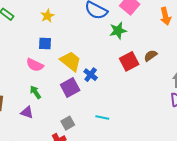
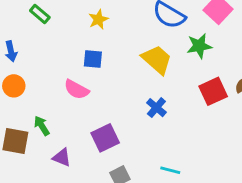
yellow trapezoid: (71, 61) -> (157, 60), moved
purple square: (70, 87) -> (105, 138), moved
green arrow: (35, 92) -> (42, 126), moved

